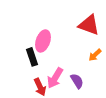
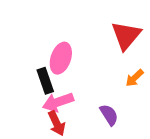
red triangle: (89, 25) -> (126, 35), turned 50
pink arrow: (55, 78) -> (58, 102), moved, turned 40

